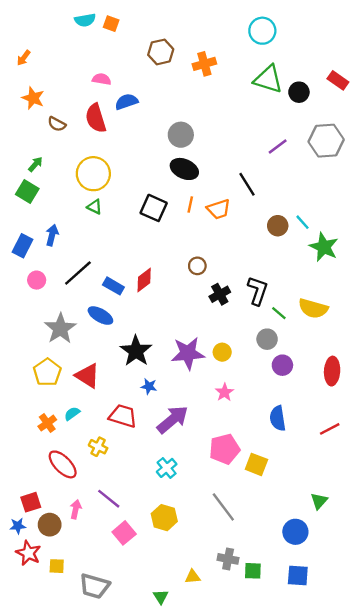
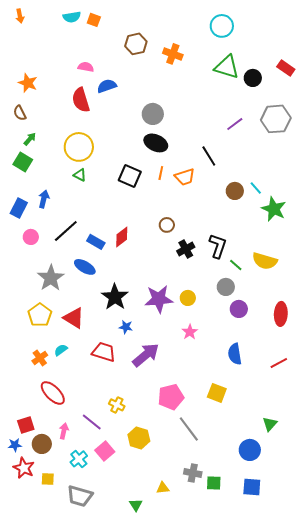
orange arrow: (24, 58) -> (20, 16), moved, turned -48
orange cross: (204, 64) -> (173, 54), turned 36
brown semicircle: (57, 124) -> (20, 113), moved, turned 35
yellow cross: (98, 447) -> (117, 405), moved
pink pentagon: (225, 449) -> (171, 397), moved
cyan cross: (167, 468) -> (79, 459), moved

